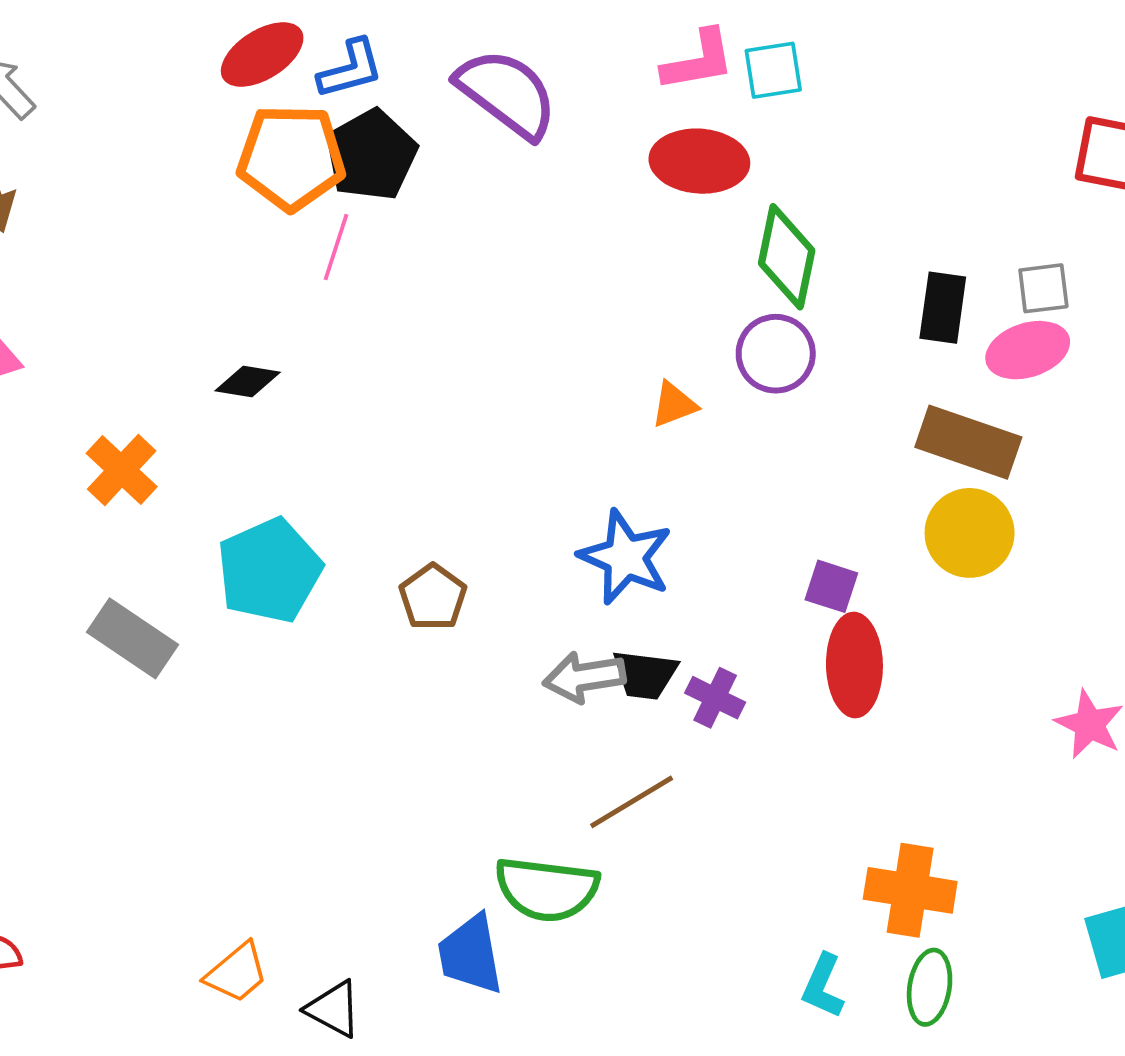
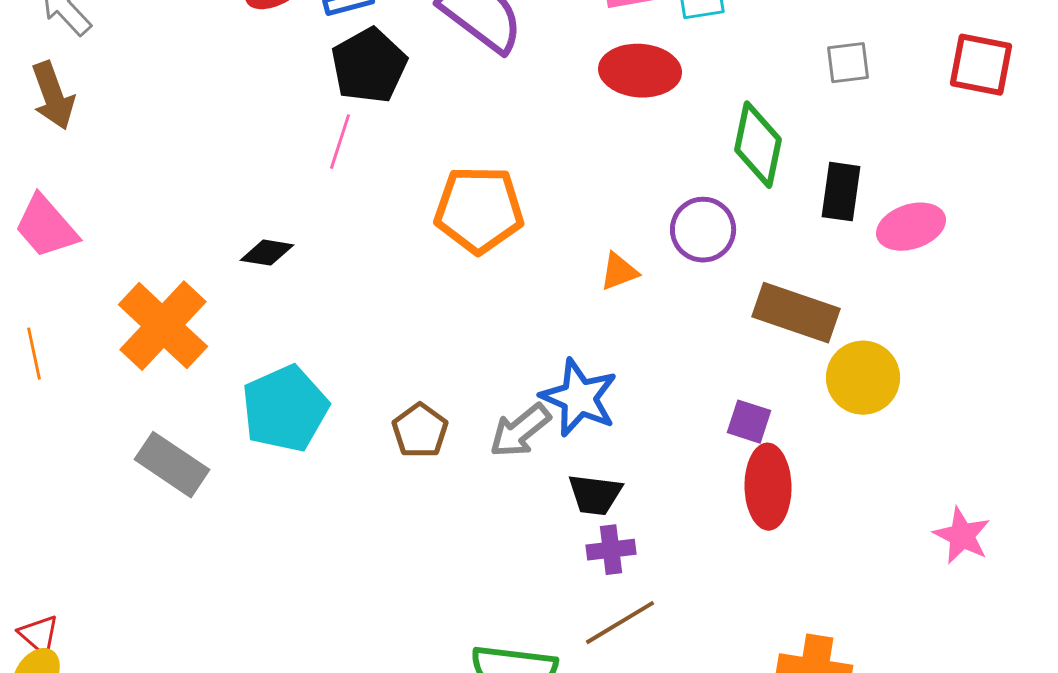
orange pentagon: (291, 157) -> (479, 210), moved
green diamond: (787, 257) -> (758, 145), moved
gray square: (1043, 288) -> (848, 63), moved
brown rectangle: (968, 442) -> (796, 313), moved
orange cross: (122, 470) -> (163, 326), size x1.5
gray arrow: (584, 677) -> (520, 431), moved, turned -30
purple cross: (715, 698) -> (611, 550), moved, turned -33
brown line: (632, 802) -> (620, 623), moved

